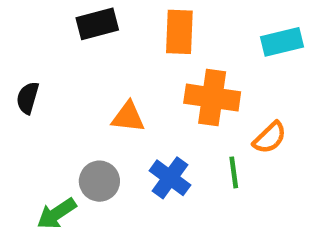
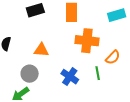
orange triangle: (128, 117) -> (41, 50), moved
gray circle: (99, 181) -> (30, 74), moved

